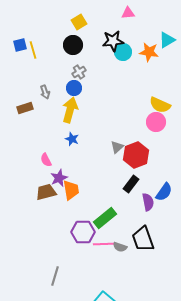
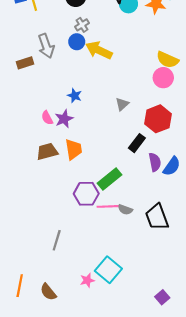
gray arrow: (45, 92) -> (46, 46), size x1.6
yellow arrow: (70, 110) -> (99, 50), moved, turned -80
red hexagon: (136, 155) -> (158, 119), moved
purple star: (59, 178) -> (64, 119), moved
blue semicircle: (164, 192) -> (172, 166), moved
black trapezoid: (143, 239) -> (157, 217), moved

